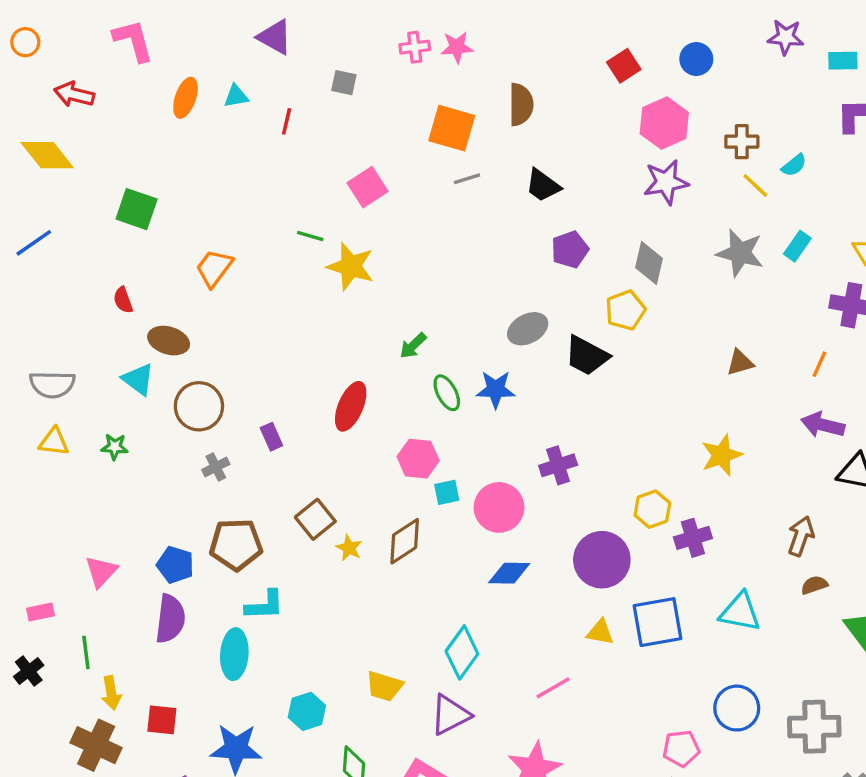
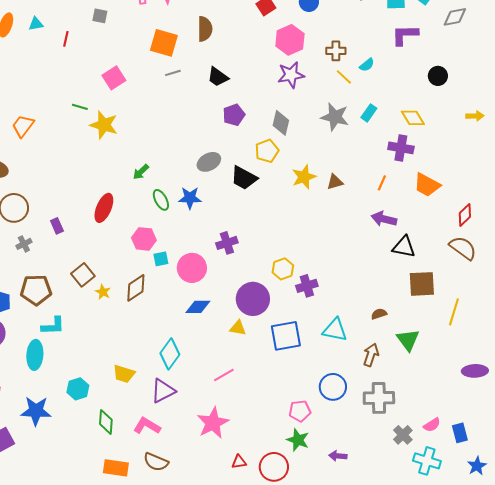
yellow star: (722, 455) -> (304, 177), moved
brown arrow: (801, 536) -> (371, 355), moved
yellow triangle: (600, 632) -> (238, 328), moved

